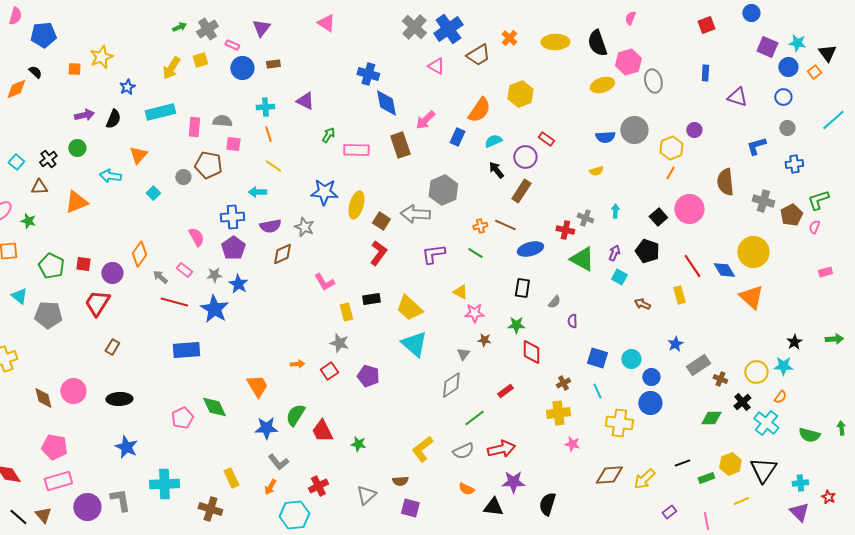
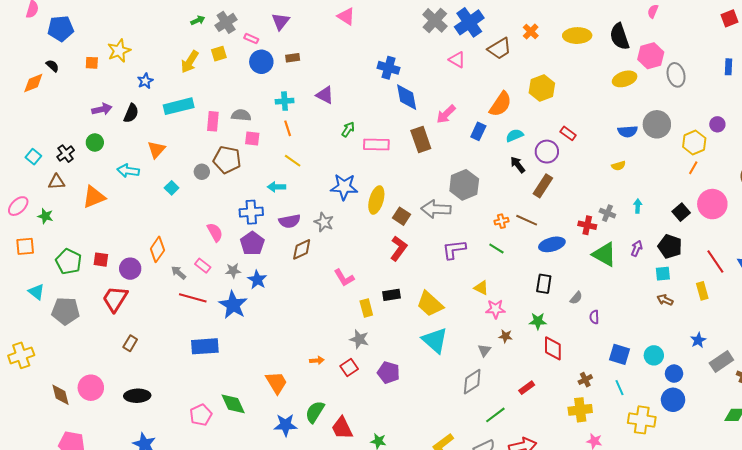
cyan square: (619, 277) -> (663, 274), moved, turned -35

